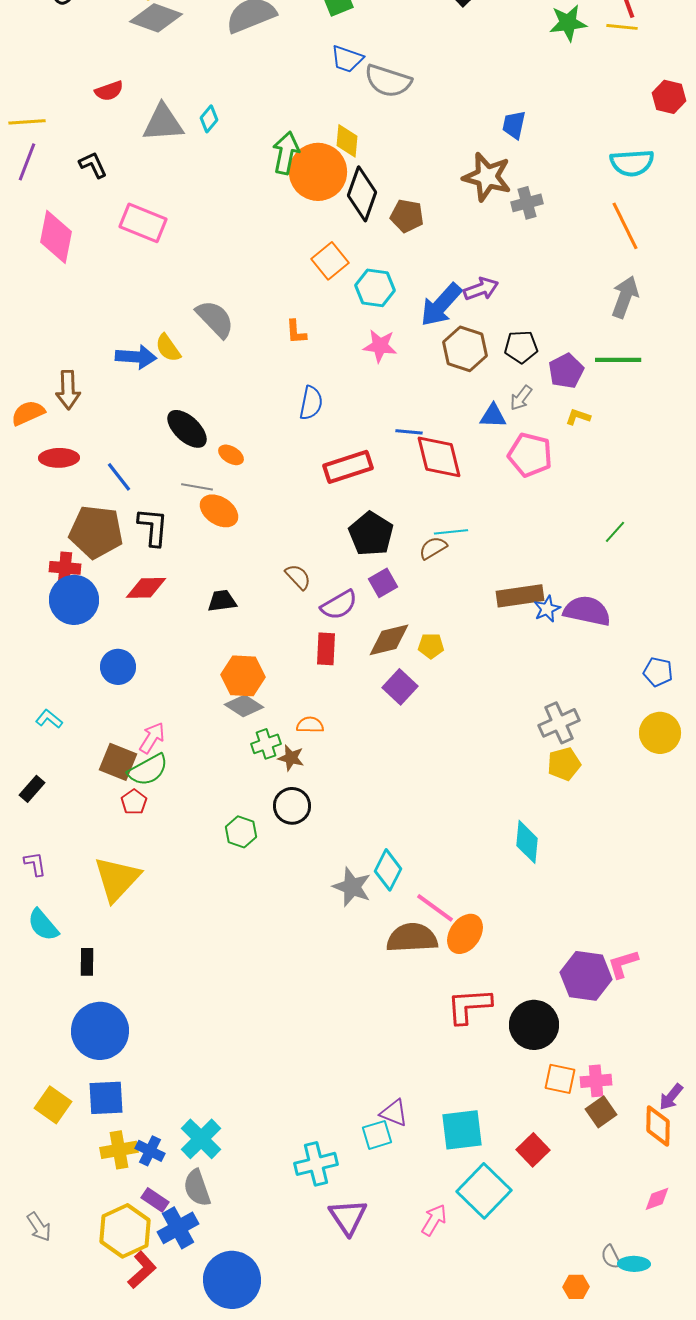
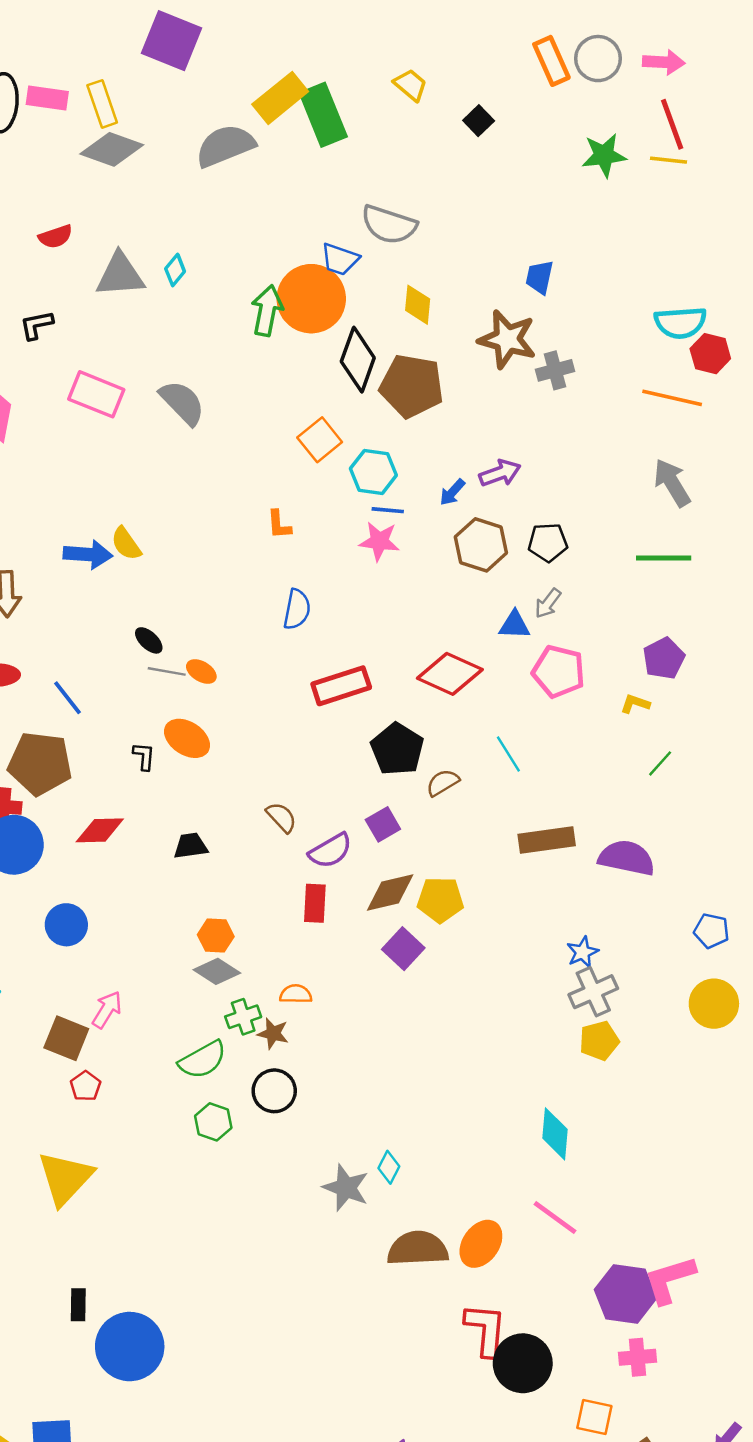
blue trapezoid: (347, 59) -> (340, 259), moved
red hexagon: (669, 97) -> (710, 354), moved
yellow diamond: (347, 141) -> (418, 305), moved
black L-shape: (93, 165) -> (36, 325), turned -76
orange circle: (318, 172) -> (311, 299), moved
brown pentagon: (407, 216) -> (412, 386), size x1.6
orange line: (625, 226) -> (672, 398), turned -51
gray arrow: (625, 297) -> (672, 483), turned -51
blue arrow: (441, 305) -> (452, 492), size x0.5
gray semicircle: (215, 319) -> (182, 403), moved
purple pentagon: (566, 371) -> (664, 658), moved
yellow L-shape: (578, 417) -> (635, 704), moved
black ellipse: (187, 429) -> (149, 640), size x0.6
blue line: (409, 432) -> (388, 510), moved
red diamond: (439, 457) -> (450, 674), turned -52
gray line: (197, 487) -> (167, 671), moved
black L-shape: (153, 527) -> (144, 756), moved, size x0.6
cyan line: (451, 532) -> (508, 754), moved, turned 64
black pentagon: (371, 534) -> (397, 749), moved
blue star: (547, 609) -> (582, 952), moved
yellow pentagon: (431, 646) -> (440, 900), size x1.5
orange hexagon: (243, 676) -> (216, 936), size x0.7
green semicircle: (148, 770) -> (203, 1060), moved
cyan diamond: (388, 870) -> (389, 1167), size x0.7
pink line: (435, 908) -> (555, 1217), moved
black rectangle: (87, 962) -> (78, 1305), moved
pink L-shape: (623, 964) -> (670, 1280), size x1.4
red L-shape: (469, 1006) -> (486, 1330), turned 99
black circle: (534, 1025) -> (523, 1363), moved
blue circle: (100, 1031) -> (130, 1347), moved
pink cross: (596, 1081) -> (637, 1357), moved

